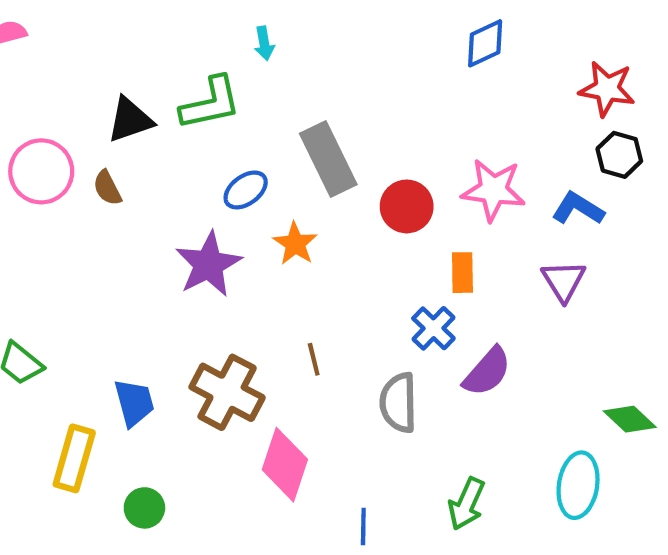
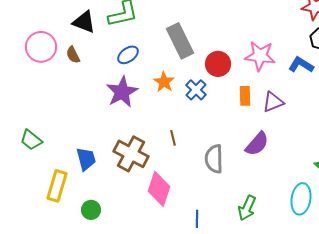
black triangle: (130, 120) -> (84, 22), turned 40
blue ellipse: (246, 190) -> (128, 55), moved
purple triangle: (564, 281) -> (273, 102), moved, turned 40
blue cross: (433, 328) -> (196, 90), moved

